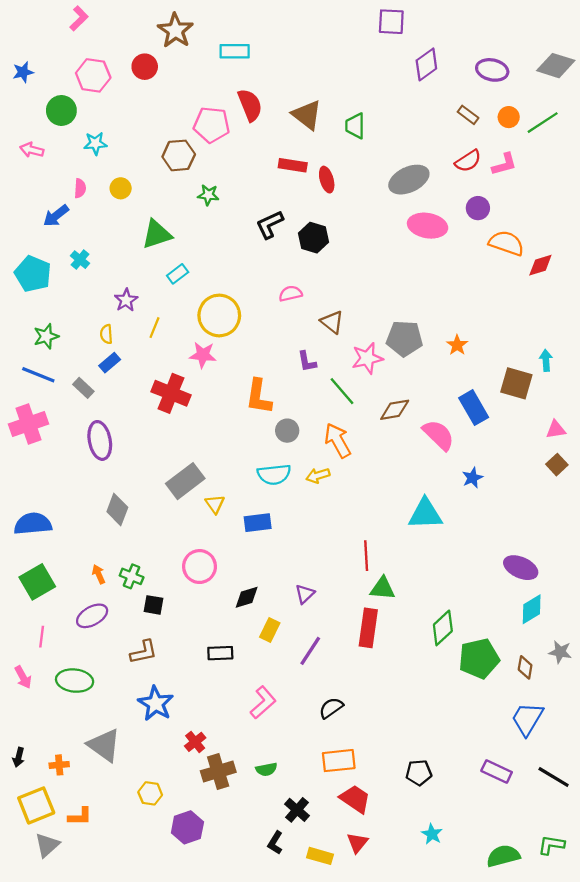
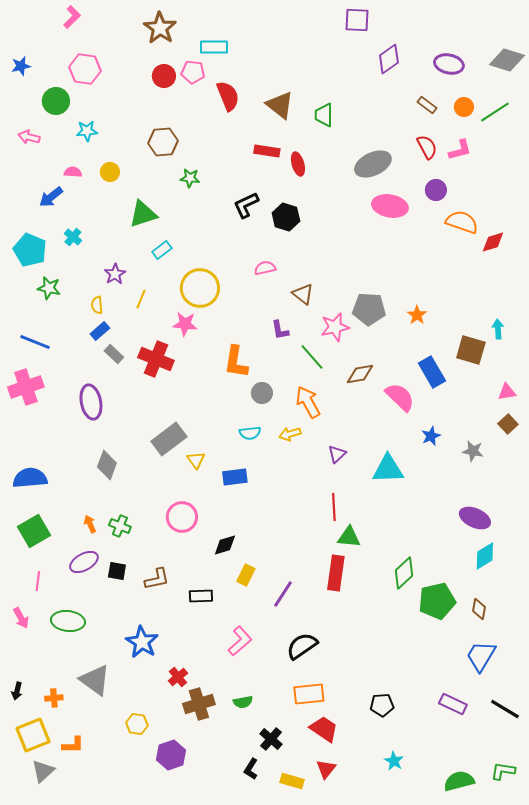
red circle: (145, 67) -> (164, 76), moved
pink pentagon: (212, 125) -> (193, 72), moved, size x0.7
red semicircle: (468, 161) -> (427, 147), turned -85
pink semicircle: (80, 188) -> (73, 172), turned -90
green star: (46, 336) -> (49, 288), moved, turned 30
gray rectangle: (83, 388) -> (114, 354), moved
cyan semicircle: (274, 474) -> (250, 433), size x0.7
purple triangle: (305, 594) -> (337, 454), moved
black square: (153, 605) -> (117, 571), moved
brown L-shape: (144, 652) -> (157, 579), moved
gray star: (560, 652) -> (473, 451), moved
black semicircle: (331, 708) -> (302, 646), size x1.4

